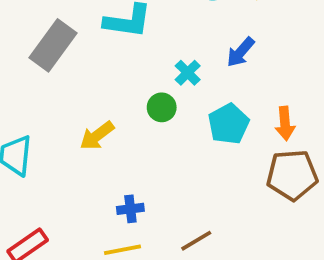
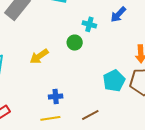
cyan cross: (188, 73) -> (89, 24), turned -32
cyan pentagon: (229, 124) -> (114, 81), moved

